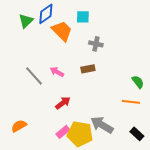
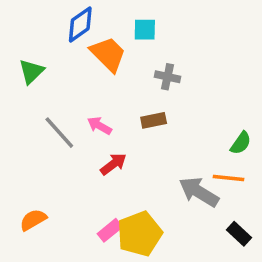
green triangle: (26, 21) -> (31, 72), moved
green semicircle: (138, 82) -> (241, 143), turned 72
red arrow: (63, 103) -> (113, 164), moved
gray arrow: (102, 125) -> (199, 192), moved
yellow pentagon: (80, 134) -> (140, 234), turned -30

